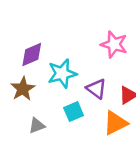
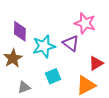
purple diamond: (32, 55) -> (20, 31), turned -65
purple triangle: (96, 89) -> (71, 43), moved

